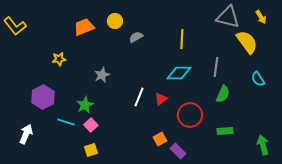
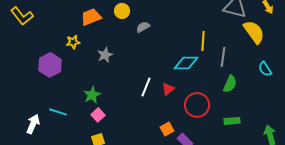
yellow line: (182, 39) -> (203, 41), moved
yellow star: (59, 59) -> (73, 42), moved
gray star: (102, 75) -> (105, 55), moved
purple hexagon: (43, 97) -> (50, 65), moved
cyan line: (66, 122) -> (58, 112), moved

